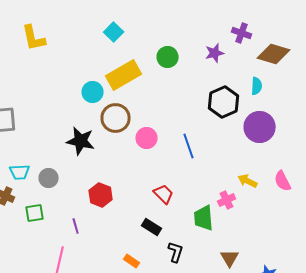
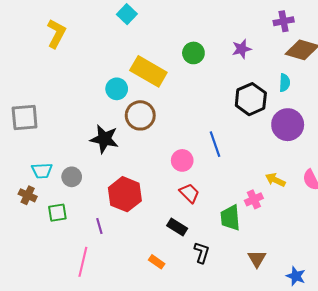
cyan square: (114, 32) -> (127, 14), moved
purple cross: (242, 33) -> (284, 21), moved, turned -30
yellow L-shape: (34, 38) -> (56, 34), turned -140
yellow rectangle: (124, 75) -> (148, 71), turned 60
pink circle: (147, 138) -> (182, 160), moved
red hexagon: (101, 195) -> (125, 194), size x1.4

